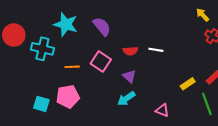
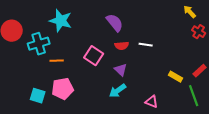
purple semicircle: (102, 27) -> (115, 23), moved
cyan cross: (42, 49) -> (39, 44), turned -30
orange line: (72, 67) -> (57, 61), moved
yellow rectangle: (188, 84) -> (176, 77), turned 64

